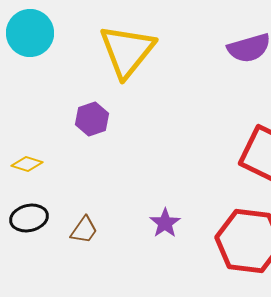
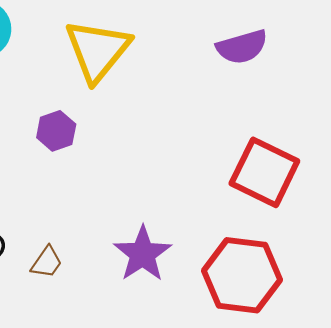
purple star: (165, 223) -> (143, 254), size x1.6

